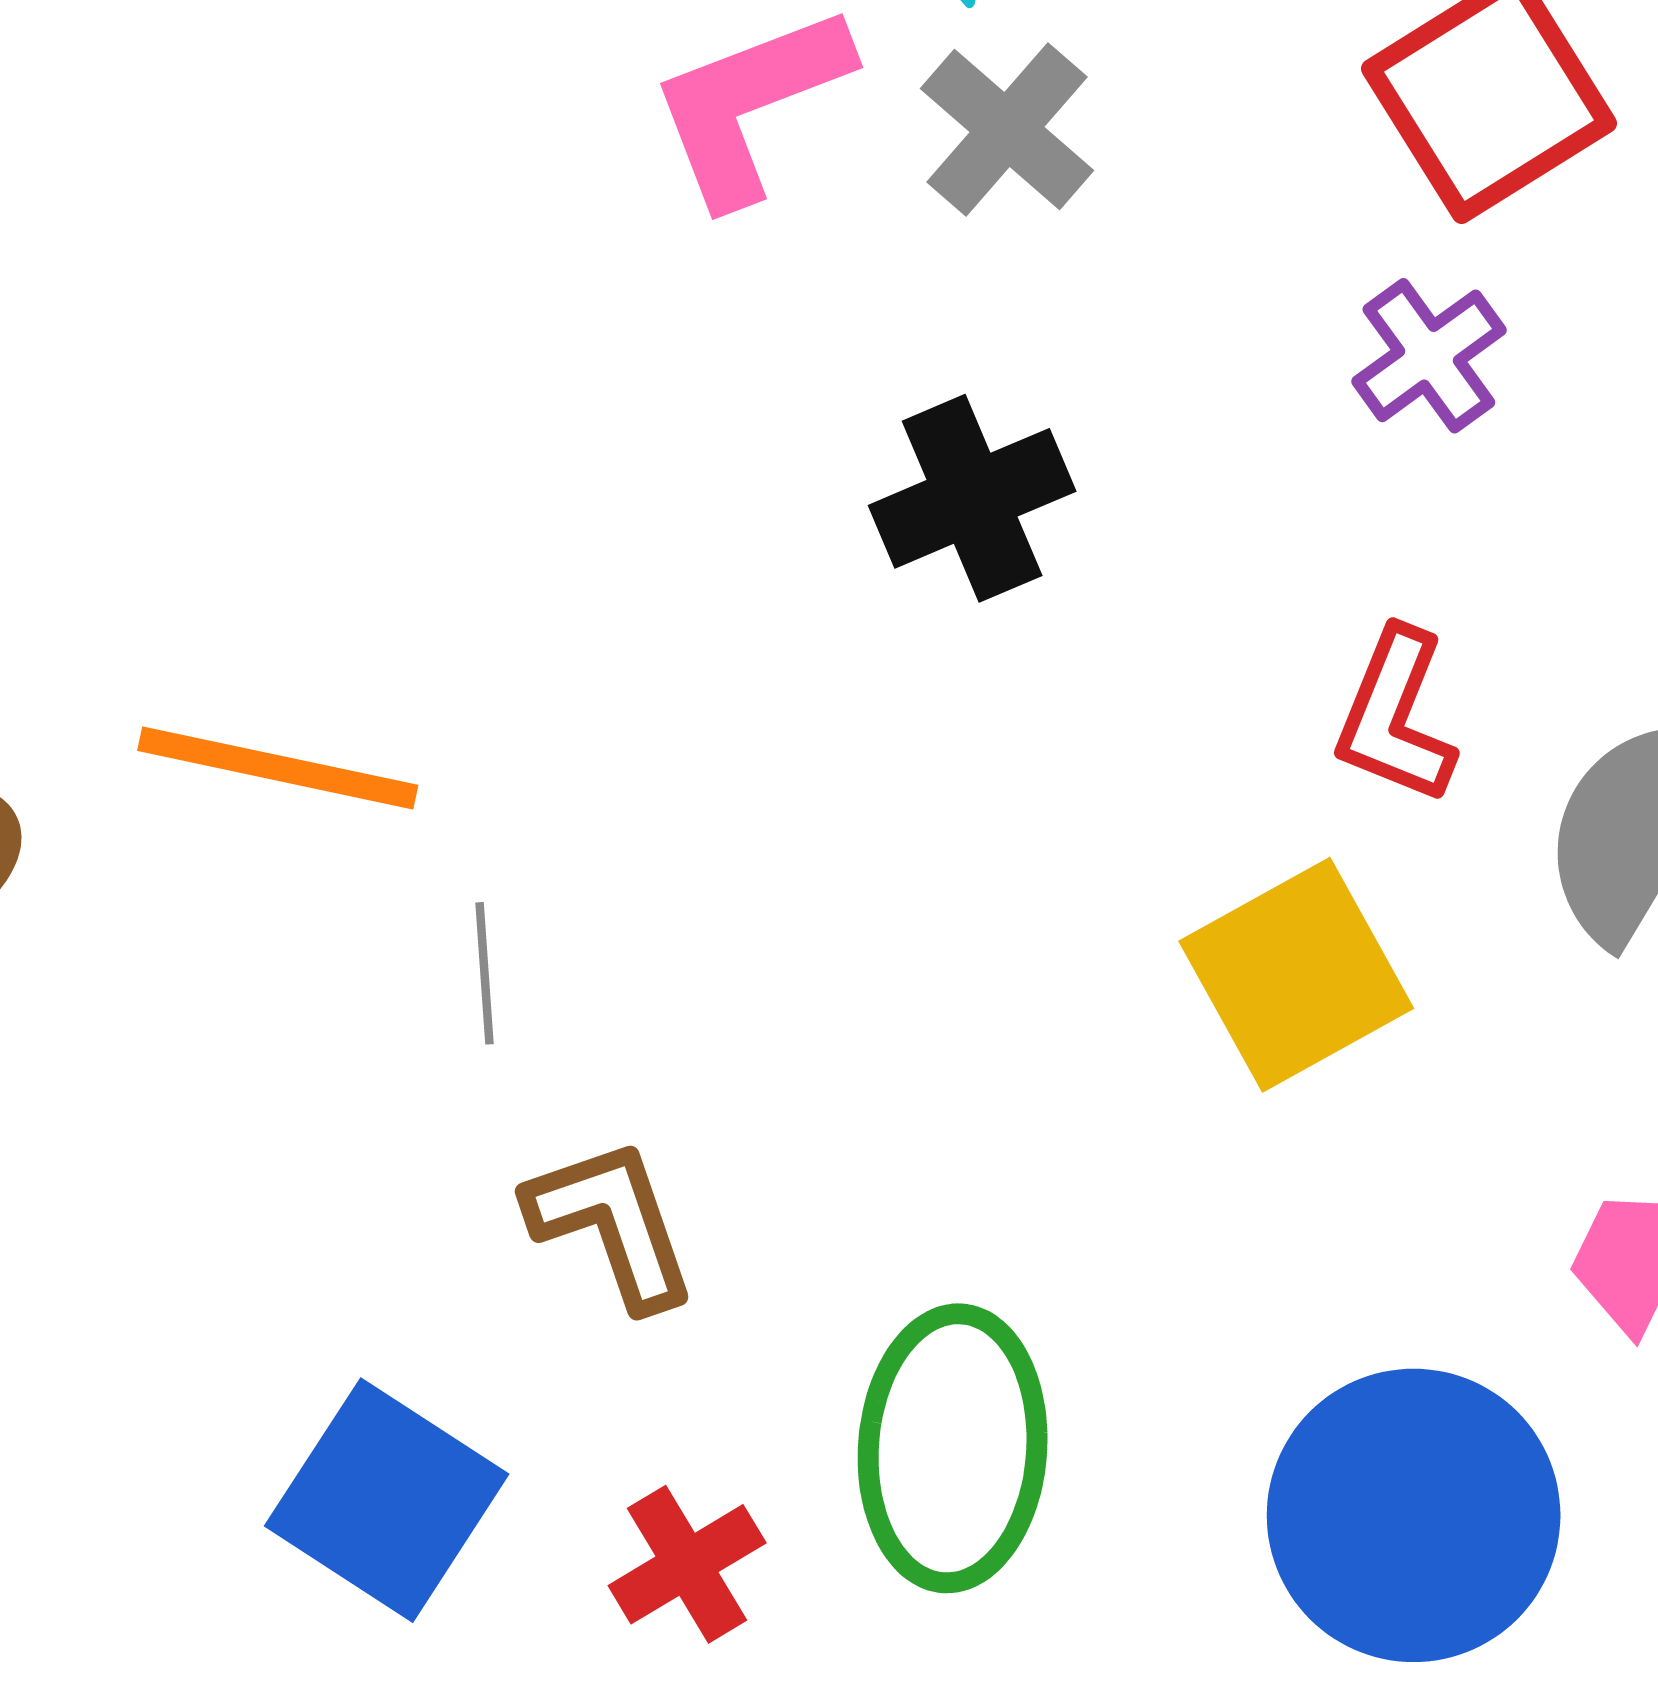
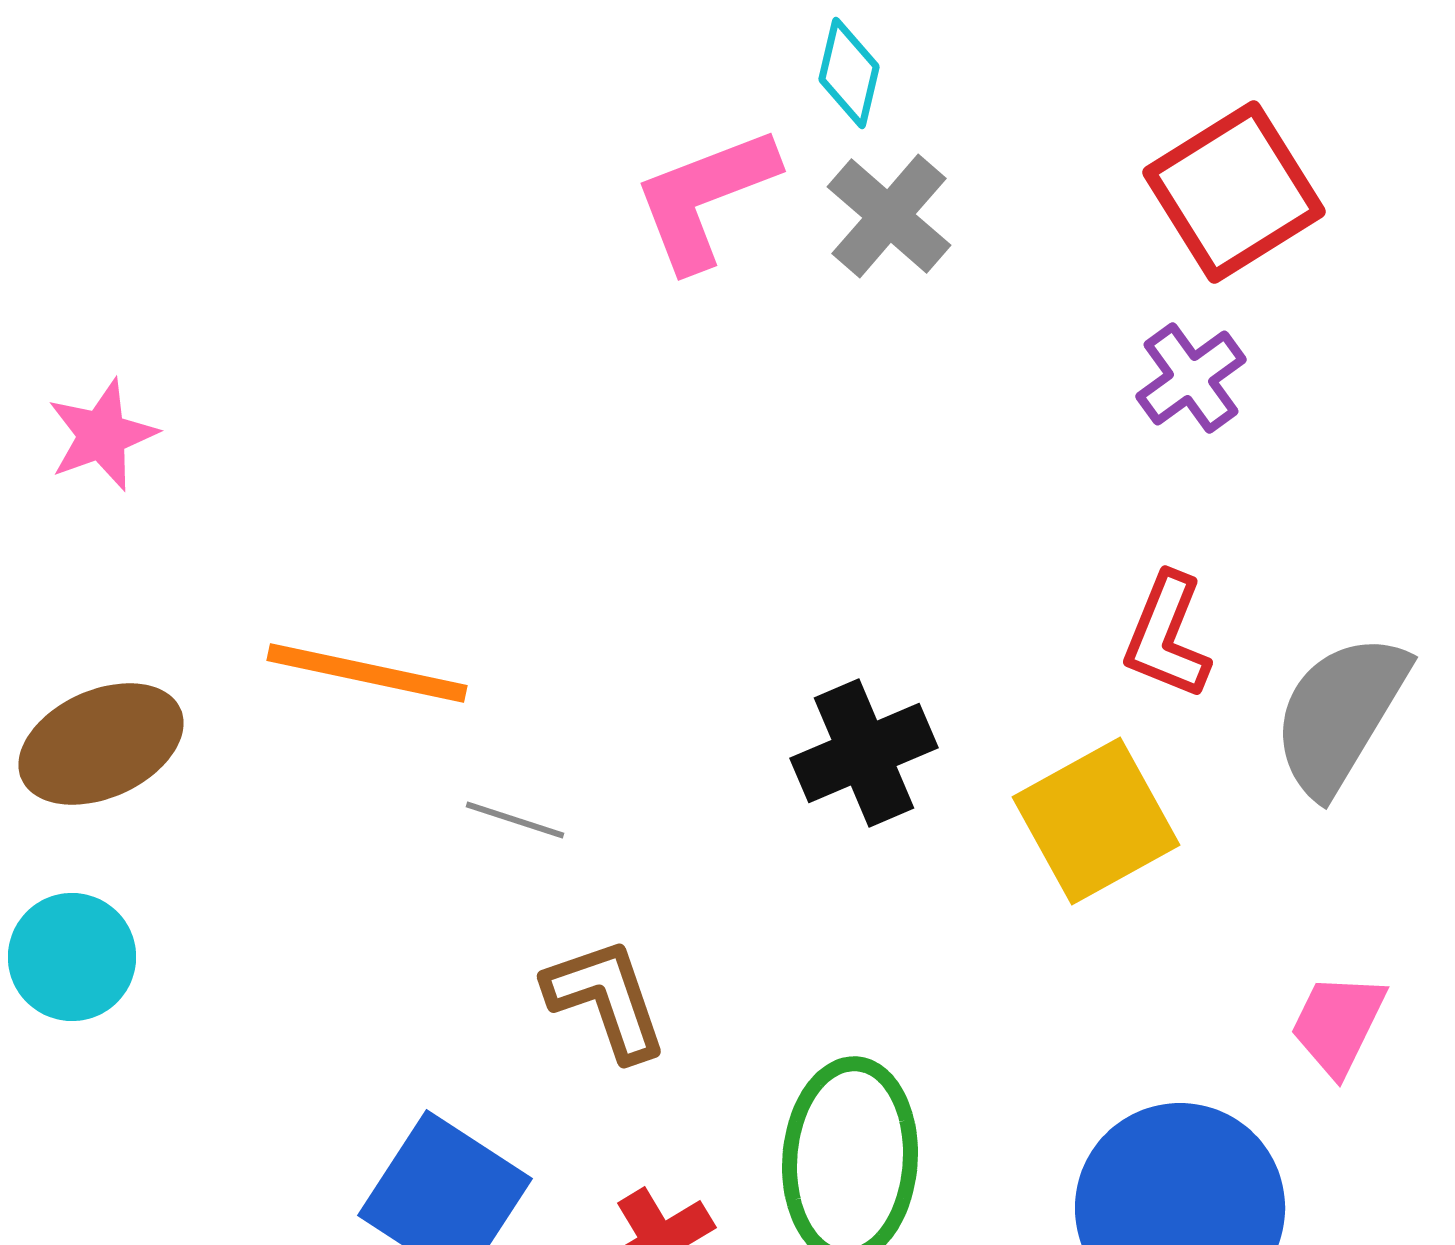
black cross: (972, 498) -> (864, 753), moved
gray line: (485, 973) -> (515, 820), turned -68

